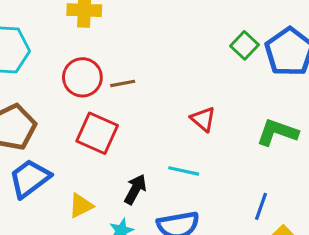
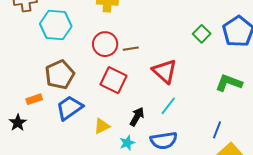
green square: (245, 45) -> (202, 34), moved
red triangle: (203, 119) -> (165, 71), moved, size x1.5
cyan line: (184, 171) -> (168, 106), turned -66

